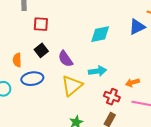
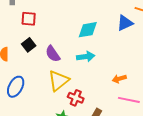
cyan arrow: (97, 71) -> (86, 57), moved
blue ellipse: (32, 79) -> (16, 87), moved, turned -55
red cross: (112, 97) -> (76, 98), moved

